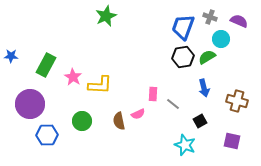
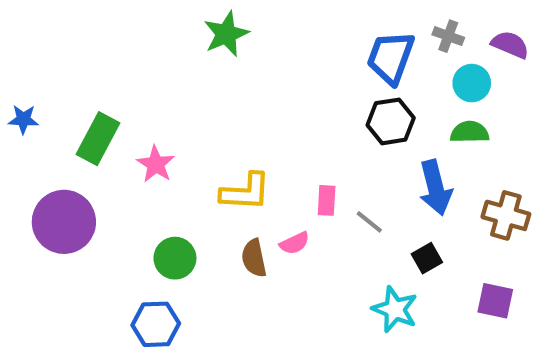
green semicircle: (207, 57) -> (470, 132), moved, turned 30
yellow L-shape: (100, 85) -> (245, 192), moved
blue arrow: (204, 88) -> (435, 188), size x1.4
blue hexagon: (47, 135) -> (156, 324), moved

